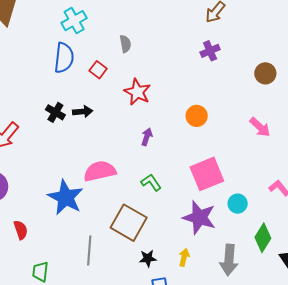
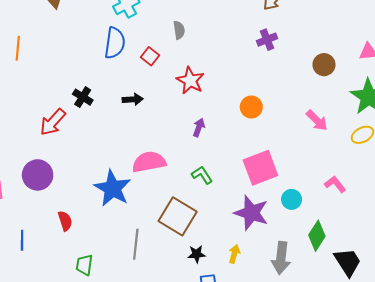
black cross: (55, 112) -> (83, 97), moved

